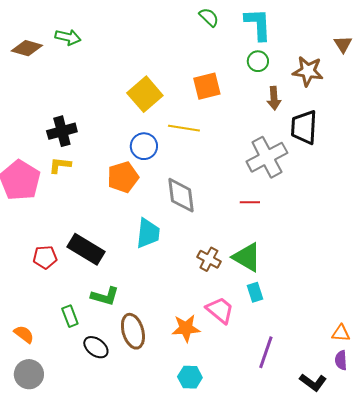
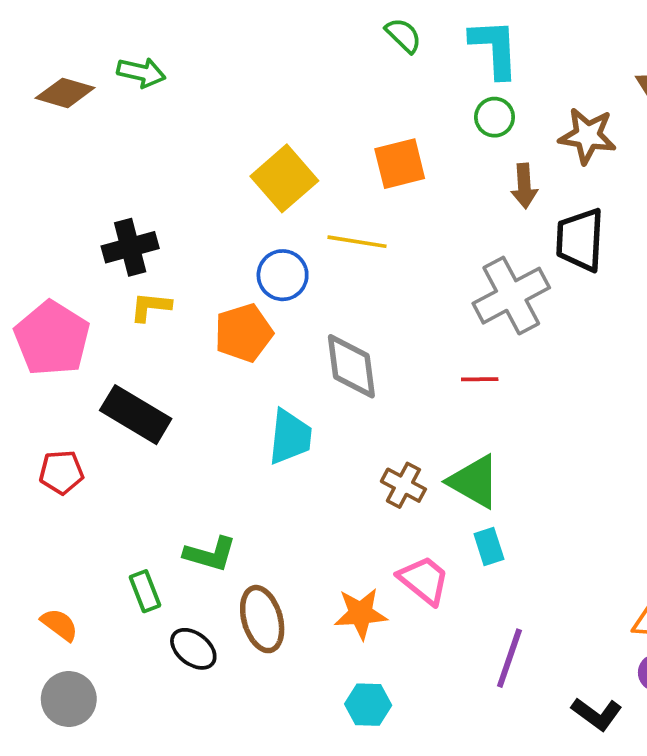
yellow L-shape: (60, 165) -> (151, 307), moved
black rectangle: (86, 249) -> (136, 415), moved
red pentagon: (45, 257) -> (61, 472), moved

